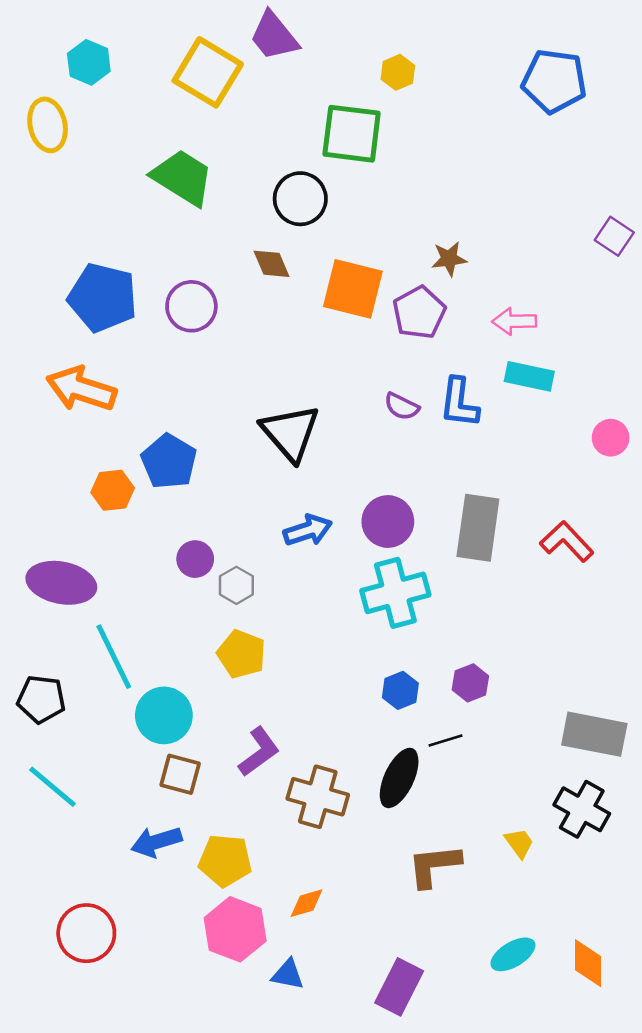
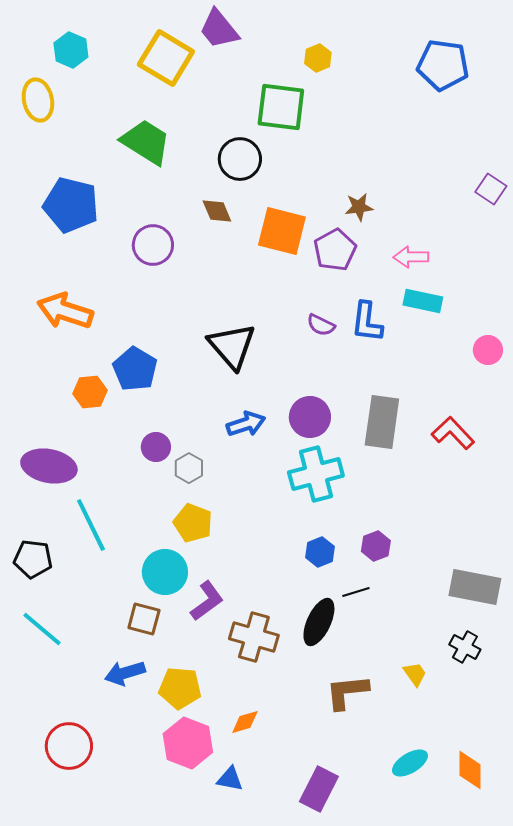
blue pentagon: (103, 298) -> (71, 205), moved
cyan circle: (164, 715) -> (165, 572), moved
black cross: (582, 809) -> (465, 647), size x0.7

